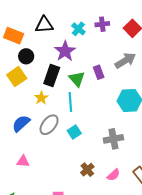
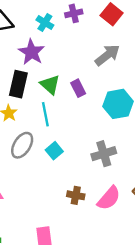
purple rectangle: (99, 72) -> (78, 88), moved
brown cross: (87, 170) -> (76, 195), turned -32
pink semicircle: (113, 175) -> (109, 198), size x1.5

